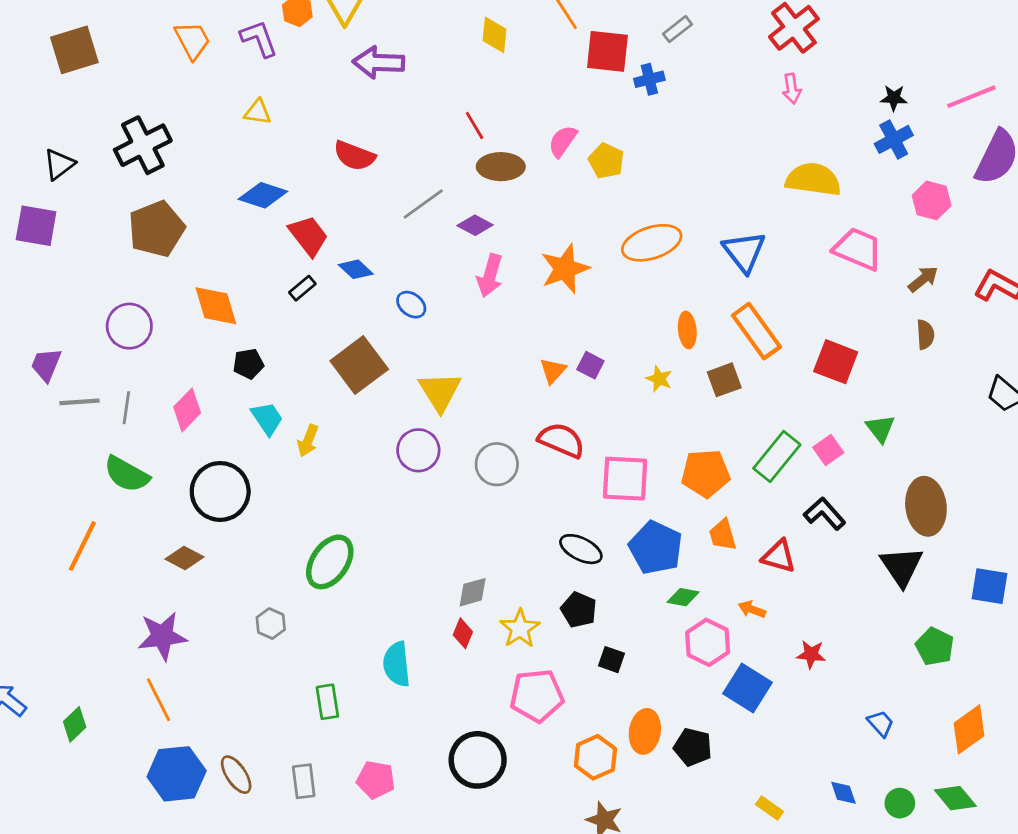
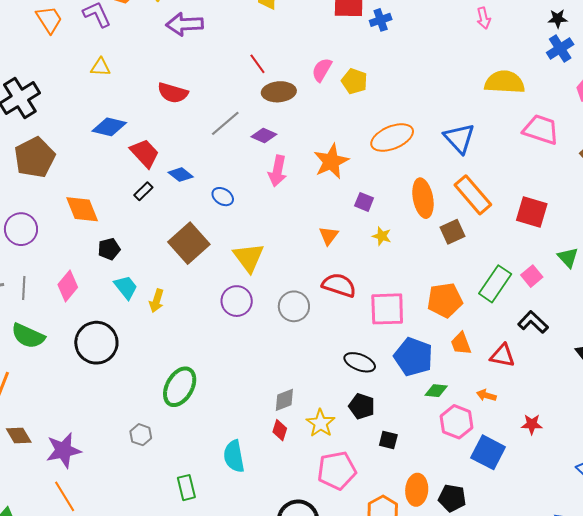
orange ellipse: (687, 330) -> (423, 198), size x1.5
purple square: (590, 365) -> (364, 202), moved
yellow star: (659, 379) -> (382, 236), moved
brown diamond: (185, 558) -> (19, 435), moved, turned 36

